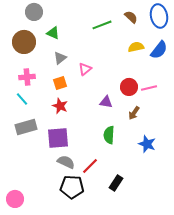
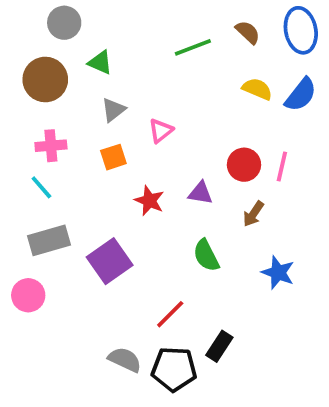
yellow semicircle: (136, 47) -> (257, 89), turned 35
pink line: (149, 88) -> (282, 167), turned -63
red star: (60, 106) -> (149, 201), moved
green semicircle: (109, 135) -> (206, 256), turned -30
purple square: (58, 138) -> (110, 261), turned -30
gray semicircle: (66, 162) -> (125, 360), moved
black pentagon: (72, 187) -> (174, 369), moved
pink circle: (15, 199) -> (28, 295), moved

